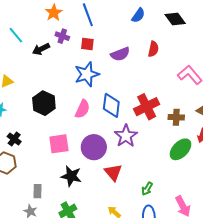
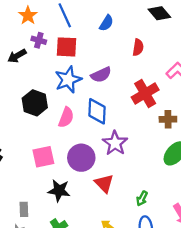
blue semicircle: (138, 15) -> (106, 23), moved
red square: (87, 44) -> (67, 47), size x1.5
purple semicircle: (120, 54) -> (101, 75), moved
black hexagon: (44, 103) -> (35, 103), moved
red cross: (147, 107) -> (145, 94), moved

